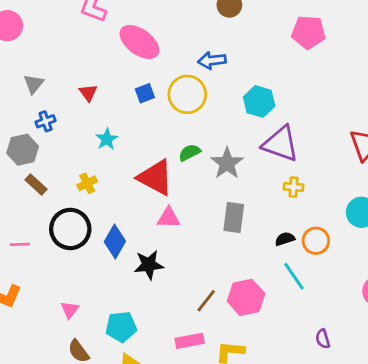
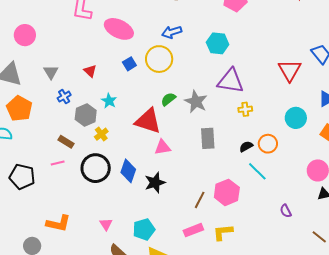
cyan hexagon: (259, 101) -> (218, 43), moved
gray hexagon: (23, 150) -> (86, 115), moved
pink line: (20, 244) -> (58, 163), moved

